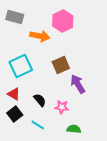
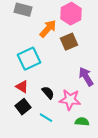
orange arrow: (40, 36) -> (48, 29), turned -60
brown square: (61, 65) -> (69, 42), moved
pink star: (62, 107) -> (70, 100), size x1.5

